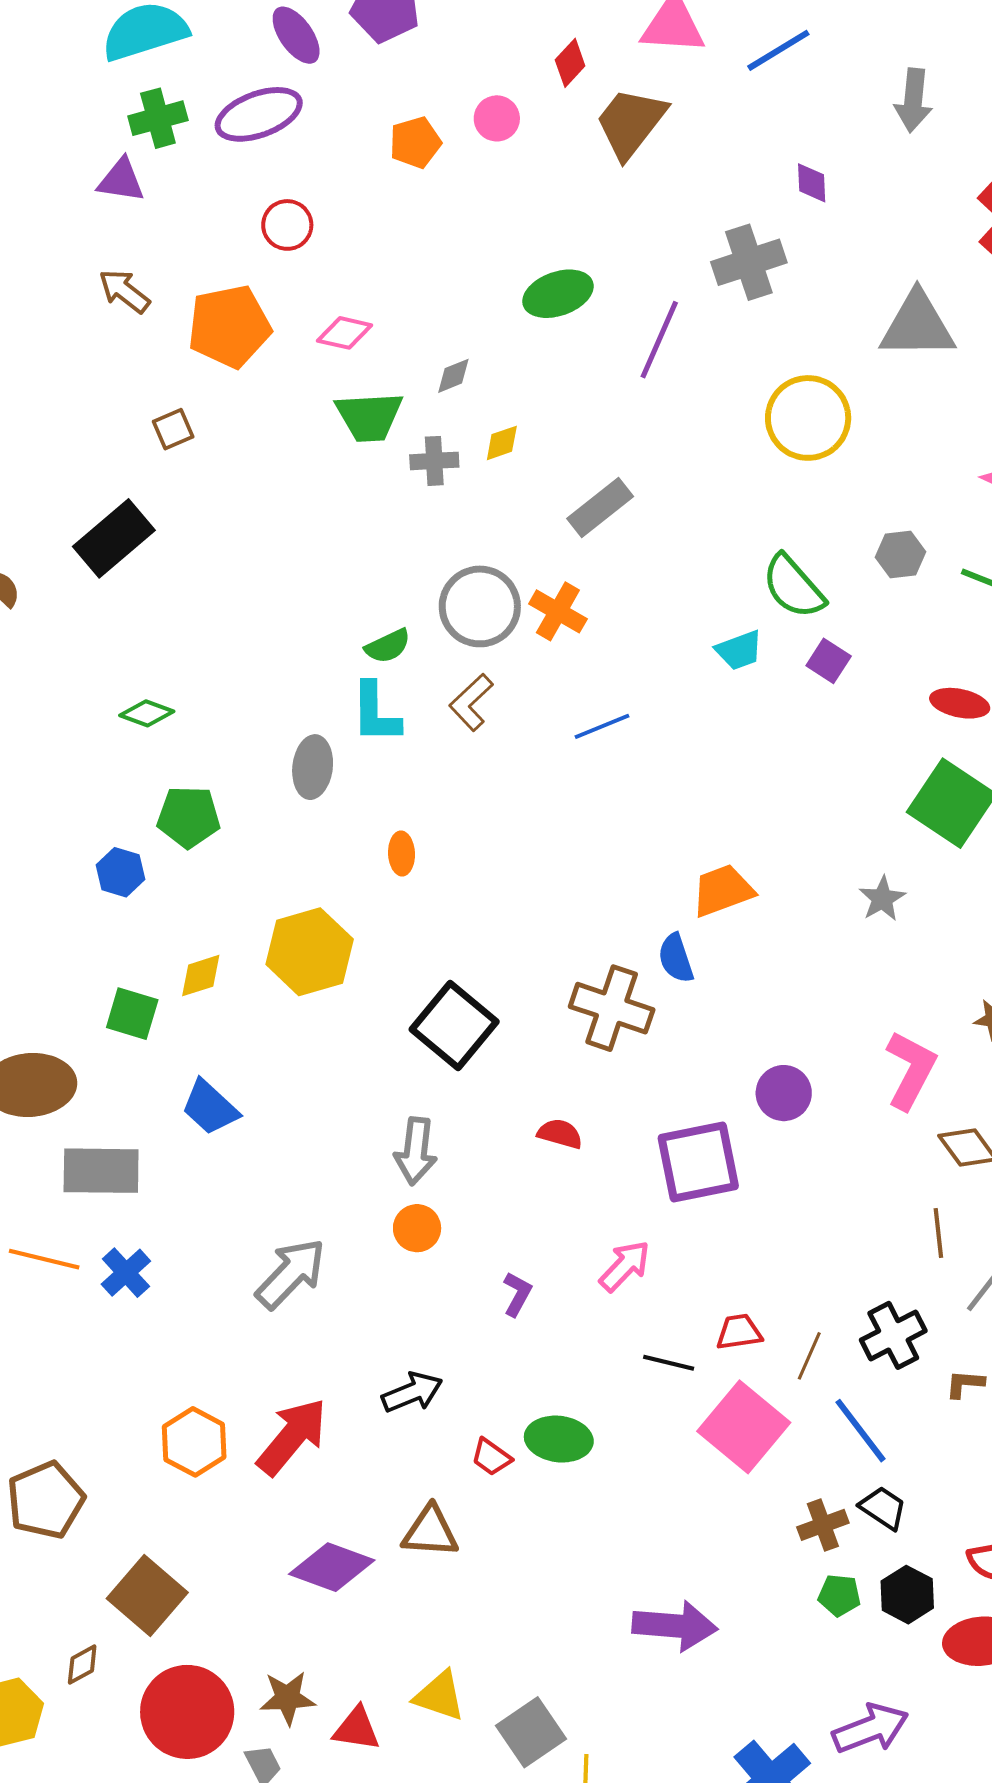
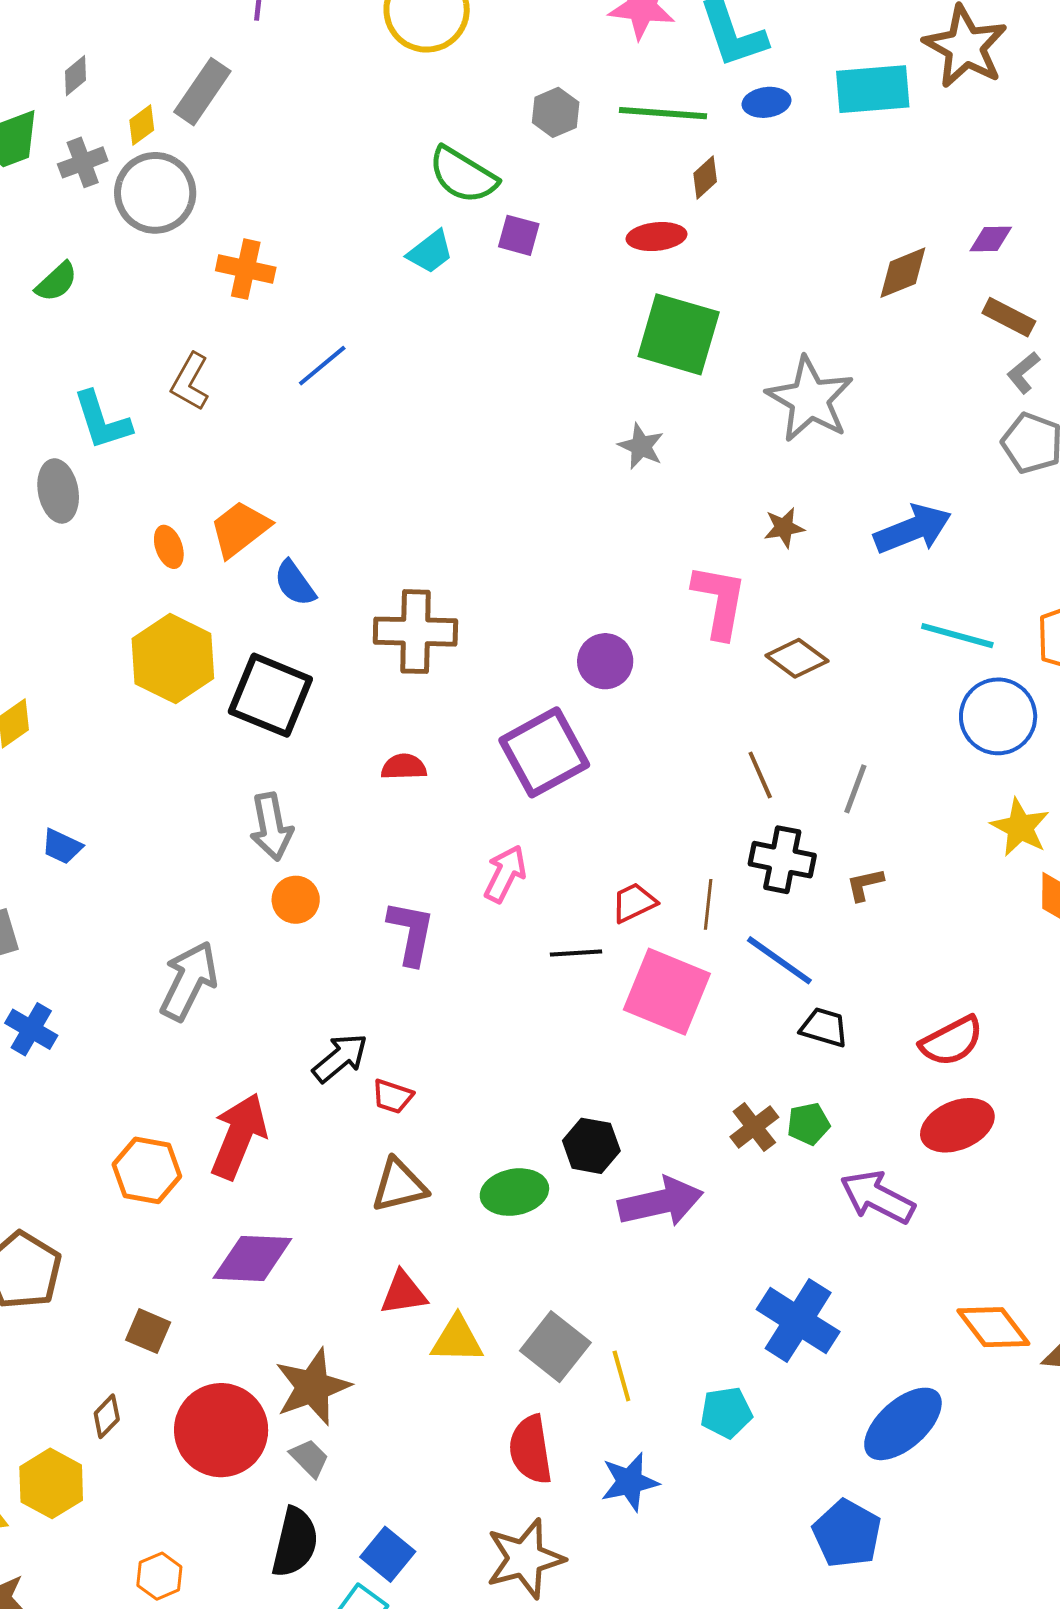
gray rectangle: (600, 508) -> (202, 92), moved
gray circle: (480, 606) -> (155, 193), moved
green semicircle: (388, 646) -> (56, 282), moved
orange trapezoid: (723, 890) -> (240, 529), moved
yellow hexagon: (310, 952) -> (173, 659), moved
blue semicircle: (676, 958) -> (295, 583), moved
blue trapezoid: (210, 1107) -> (62, 846), size x0.7
brown line: (938, 1233) -> (760, 775), moved
purple L-shape: (517, 1294) -> (411, 933), size x1.5
black cross: (893, 1335) -> (782, 860), turned -34
green ellipse: (559, 1439) -> (514, 1192), moved
red trapezoid: (491, 1457) -> (393, 1096), moved
brown cross: (823, 1525) -> (754, 1127), moved
purple diamond: (332, 1567) -> (252, 1258), moved
black hexagon: (907, 1595) -> (591, 1146), moved
brown square: (147, 1596) -> (148, 1331), size x0.6
brown star: (287, 1698) -> (313, 1387), size x1.4
red triangle: (357, 1729) -> (403, 1293), moved
purple arrow: (871, 1729) -> (877, 1197), moved, turned -114

